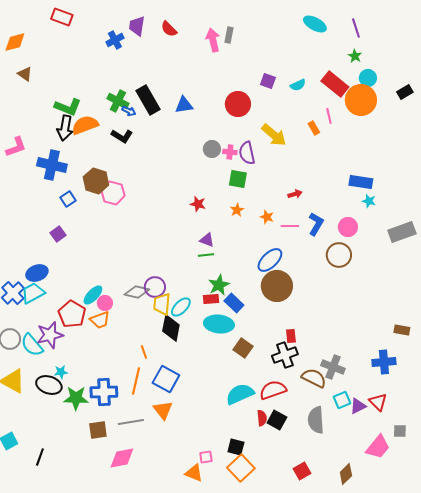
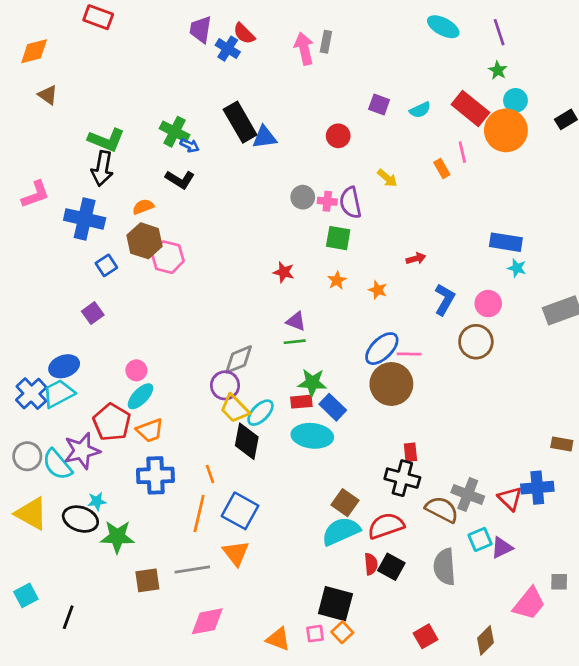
blue cross: (115, 40) -> (228, 49), moved, turned -30
black rectangle: (148, 100) -> (240, 122), moved
red circle: (238, 104) -> (338, 136), size x0.7
orange semicircle: (85, 125) -> (143, 207), moved, size x0.6
yellow arrow: (274, 135) -> (387, 178), size x0.6
pink line: (290, 226) -> (409, 354), moved
green star: (219, 285) -> (312, 383), turned 30
gray diamond: (137, 292) -> (239, 359), moved, turned -35
pink circle: (105, 303) -> (136, 370), moved
yellow trapezoid: (162, 304) -> (235, 409), turned -50
brown square: (243, 348) -> (345, 503), moved
black cross: (285, 355) -> (402, 478), turned 35
blue cross: (104, 392) -> (155, 475), moved
red triangle: (378, 402) -> (510, 499), moved
black square: (236, 447) -> (335, 604), size x1.5
pink square: (206, 457) -> (315, 634), moved
pink diamond: (122, 458) -> (207, 621), moved
orange square: (241, 468) -> (342, 632), size x0.6

